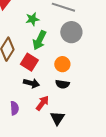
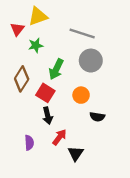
green star: (32, 19) -> (36, 45), moved
black arrow: (31, 83) -> (48, 116), turned 63
black semicircle: (62, 84) -> (97, 117), moved

